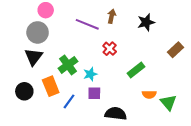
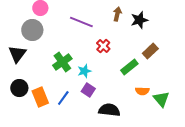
brown arrow: (112, 16) -> (117, 14), moved
brown rectangle: (176, 50) -> (150, 51), moved
black triangle: (33, 57) -> (17, 54), moved
orange rectangle: (51, 86) -> (40, 97), moved
purple square: (94, 93) -> (88, 90), turned 32

